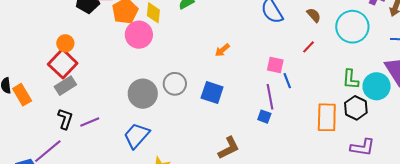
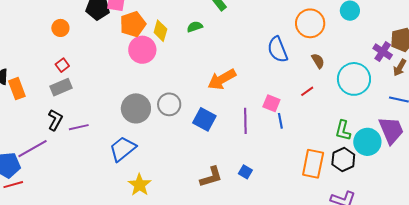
orange circle: (65, 43) -> (60, 28), moved
orange arrow: (222, 50) -> (222, 79), size x1.8
red square: (63, 64) -> (62, 65), size x0.5
purple line: (270, 97) -> (245, 121), moved
blue square: (264, 117) -> (245, 172), moved

